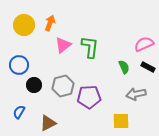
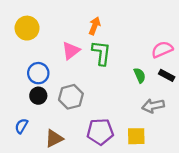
orange arrow: (50, 23) -> (95, 26), moved
blue circle: (19, 65) -> (38, 73), moved
purple pentagon: (89, 97) -> (100, 132), moved

